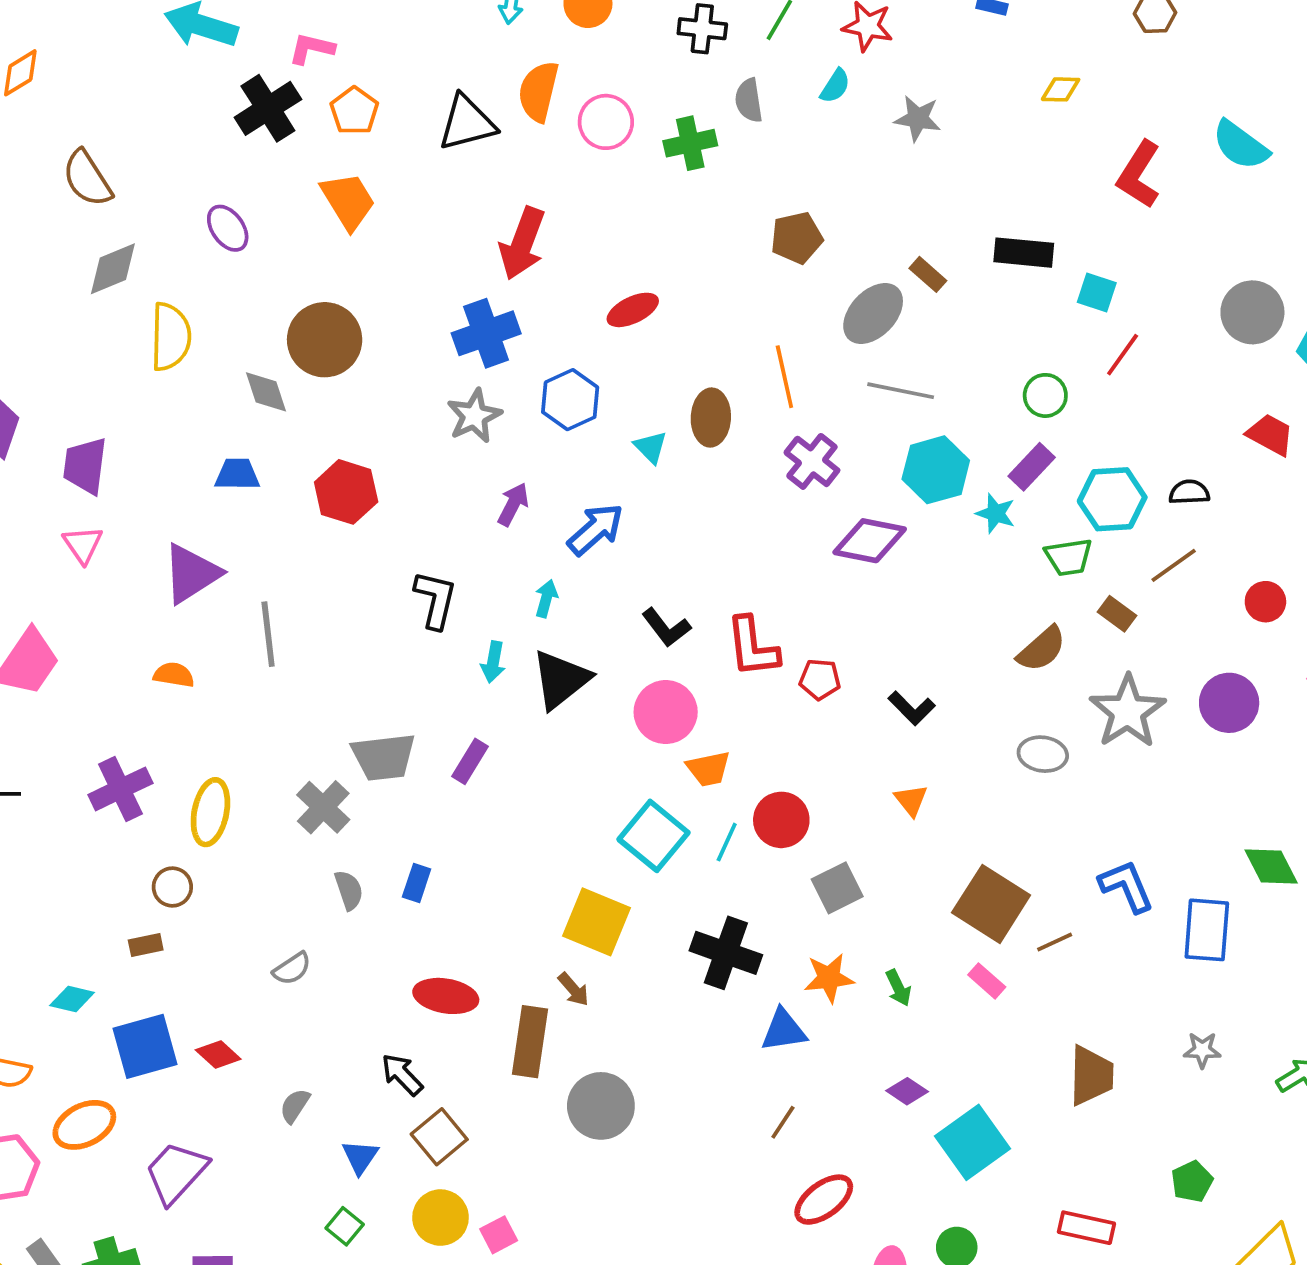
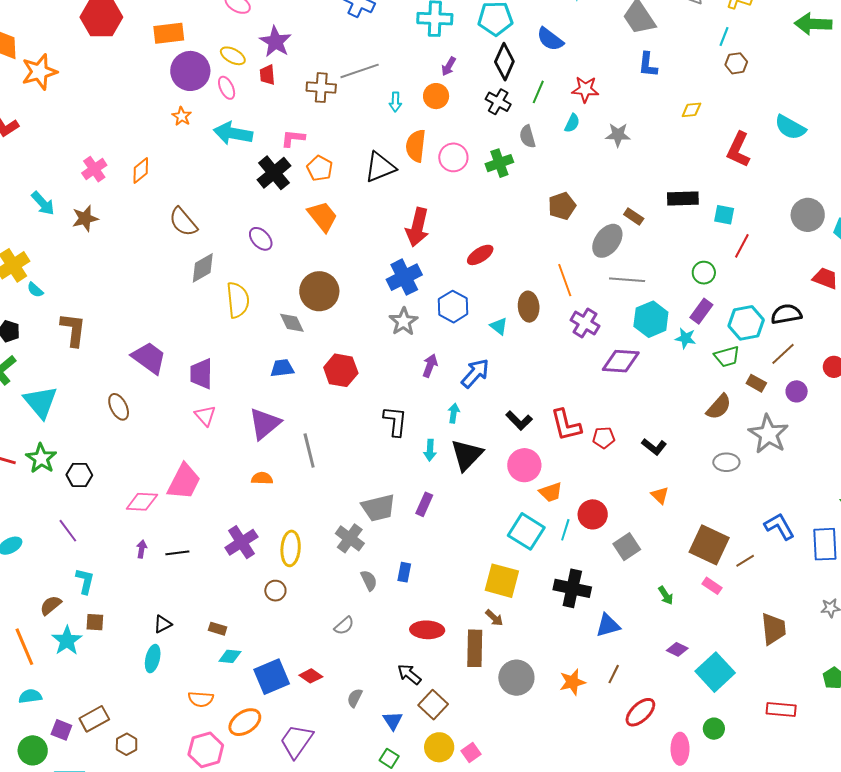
black cross: (702, 29) -> (498, 102), turned 30
black semicircle: (1189, 492) -> (786, 314), size x1.4
purple circle: (1229, 703) -> (797, 391), moved, size x0.7
brown rectangle: (146, 945) -> (218, 629), moved, turned 36
orange star: (829, 978) -> (572, 682), moved

